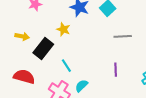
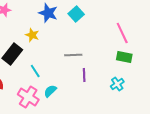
gray line: (123, 36) -> (73, 55), moved

